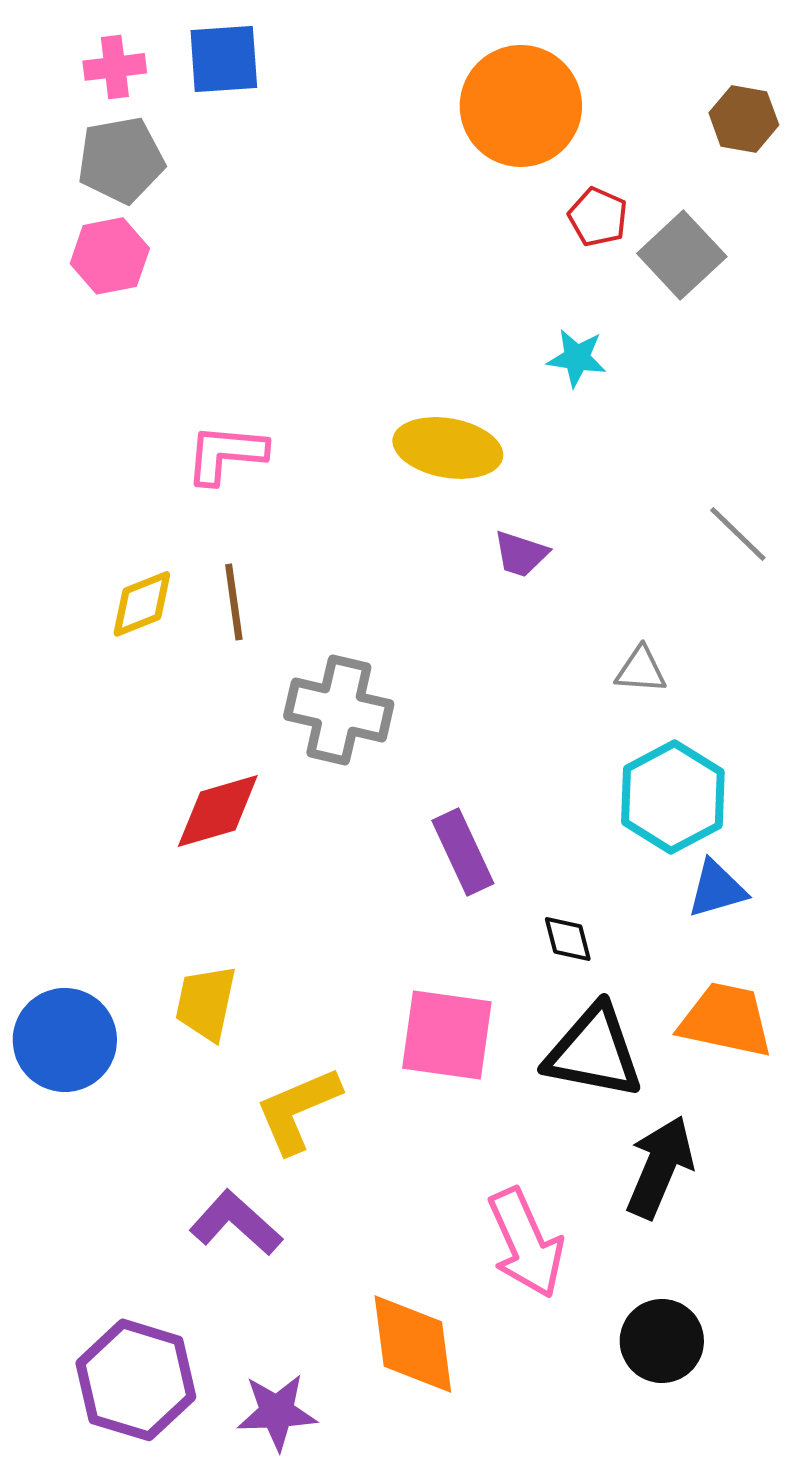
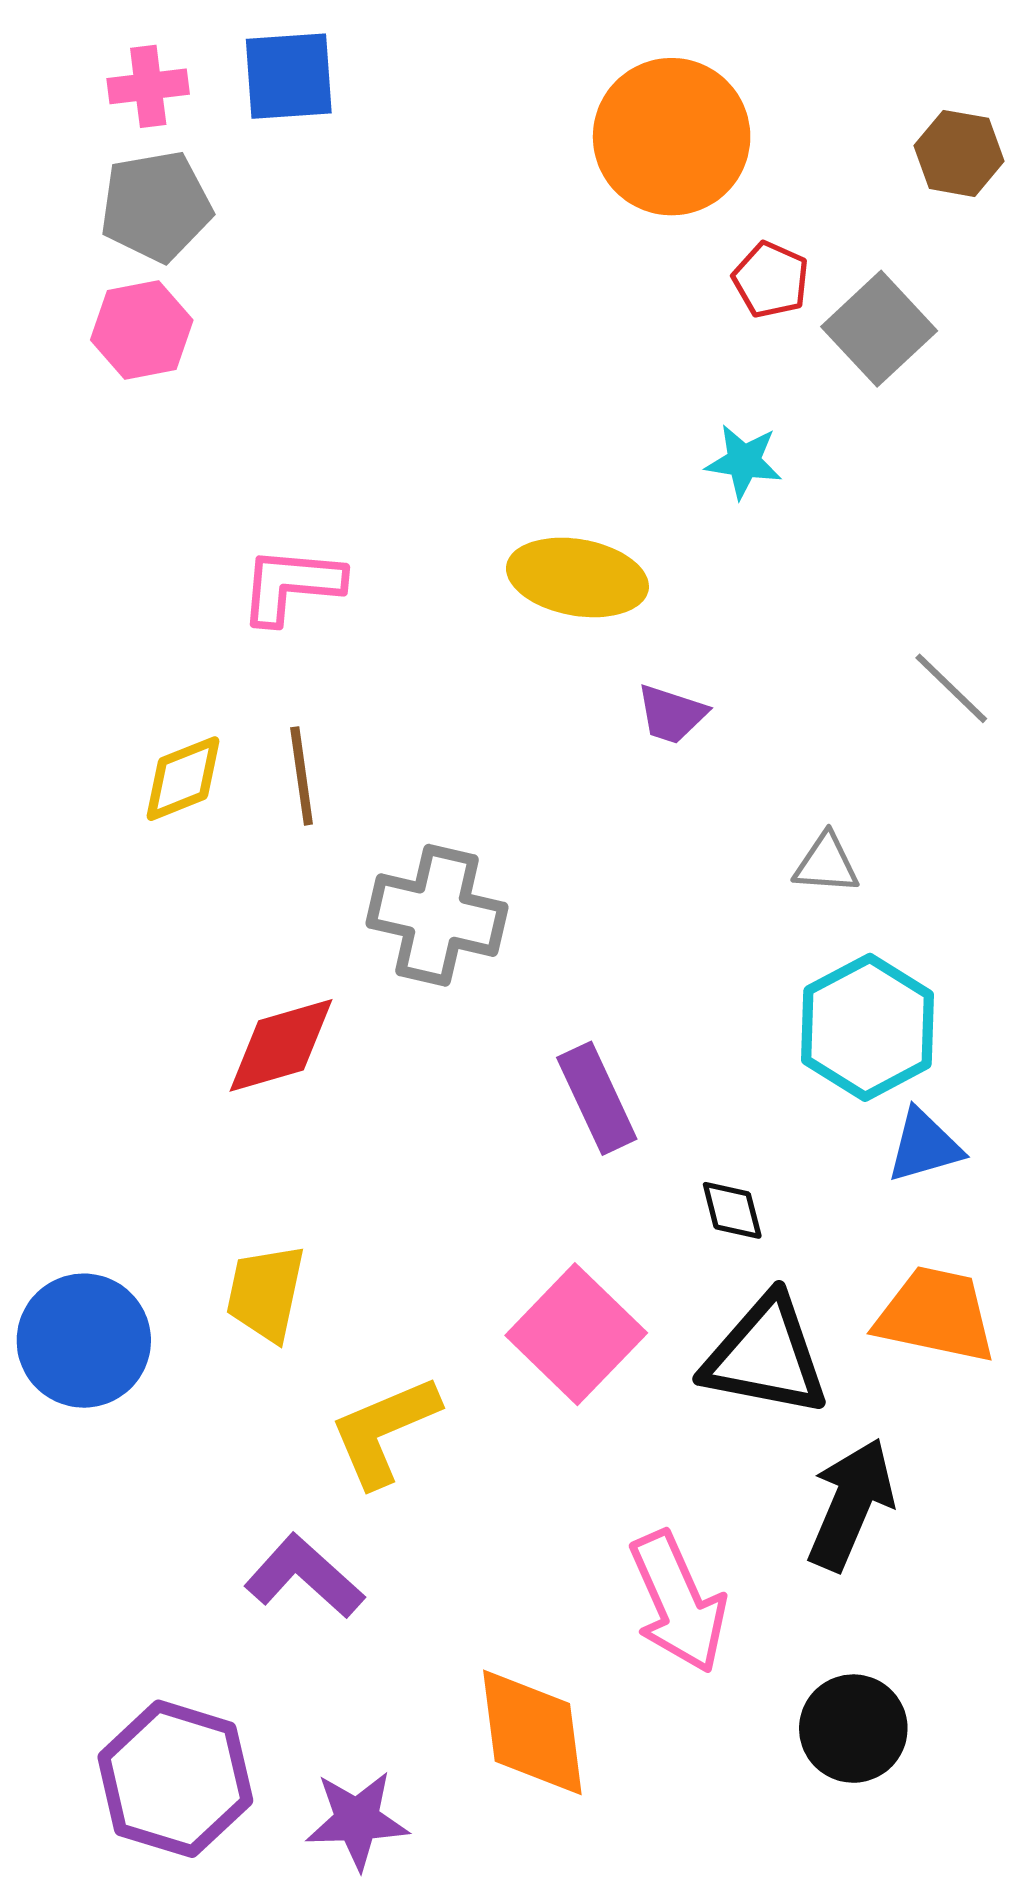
pink square: (447, 1035) -> (576, 1334), turned 36

